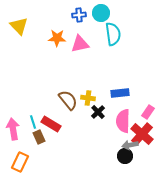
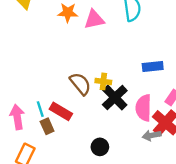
blue rectangle: (120, 93) -> (153, 67), moved
black cross: (98, 112) -> (115, 98), size x1.6
black circle: (125, 156) -> (100, 147), moved

